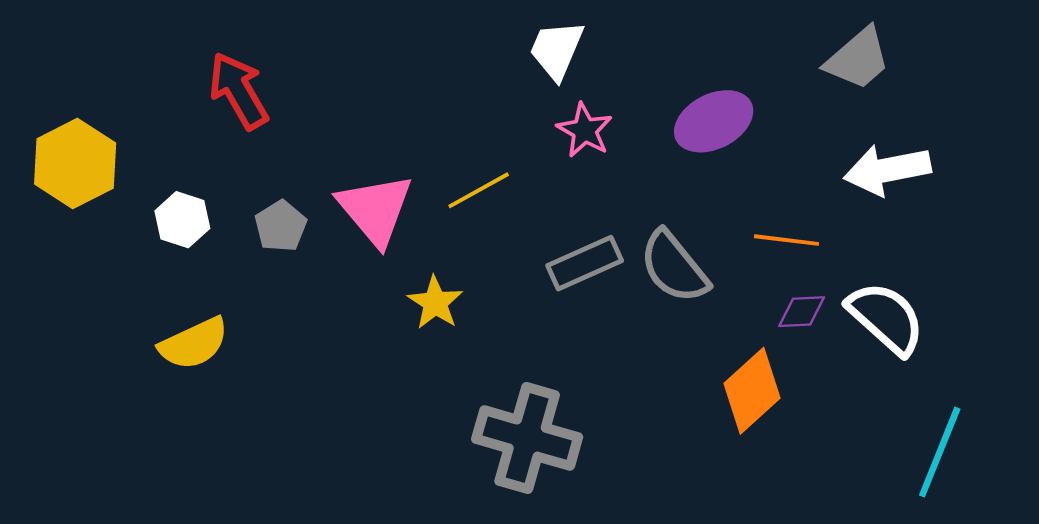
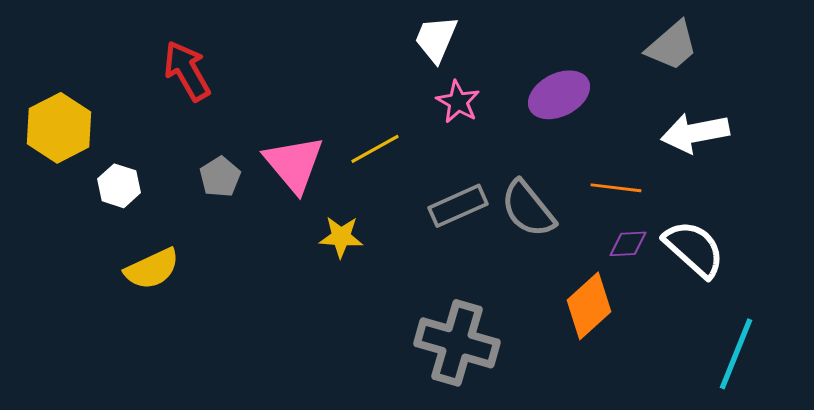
white hexagon: (182, 220) -> (119, 186), moved
yellow star: (435, 303) -> (341, 237), turned -30
gray cross: (527, 438) -> (457, 343), moved

